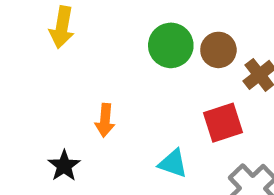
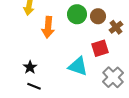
orange arrow: (105, 120) -> (48, 27), moved, size x1.5
cyan triangle: (173, 163) -> (78, 66), size x1.5

